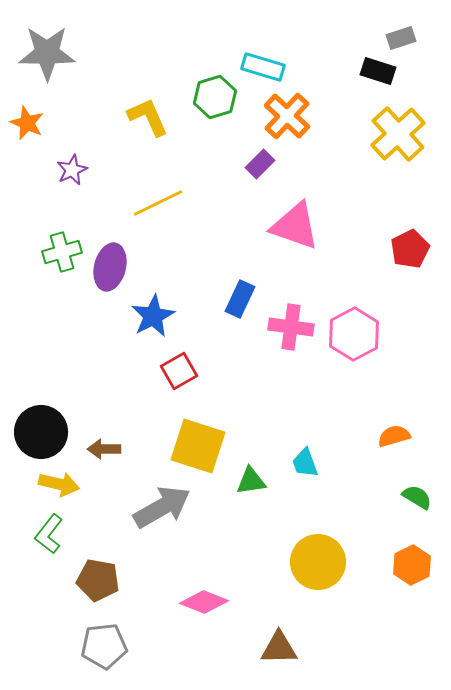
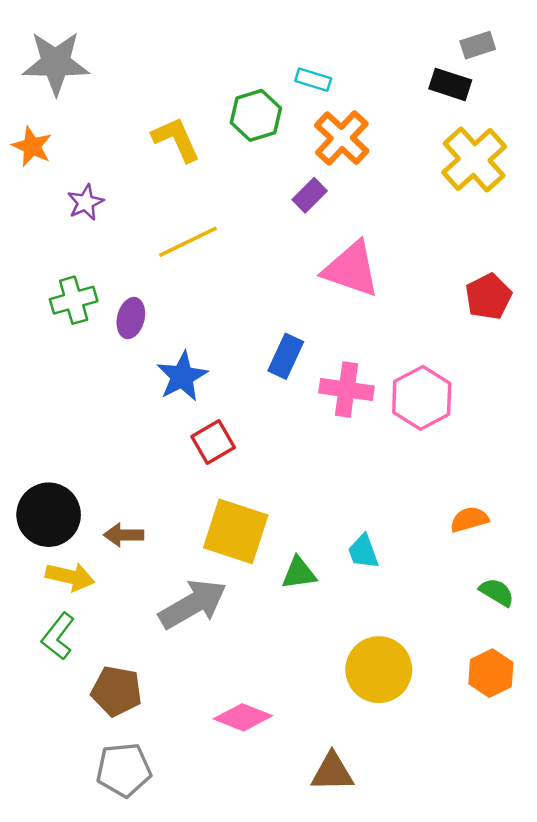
cyan rectangle: (263, 67) -> (313, 80), size x0.7
purple ellipse: (110, 267) -> (131, 318), size x0.7

